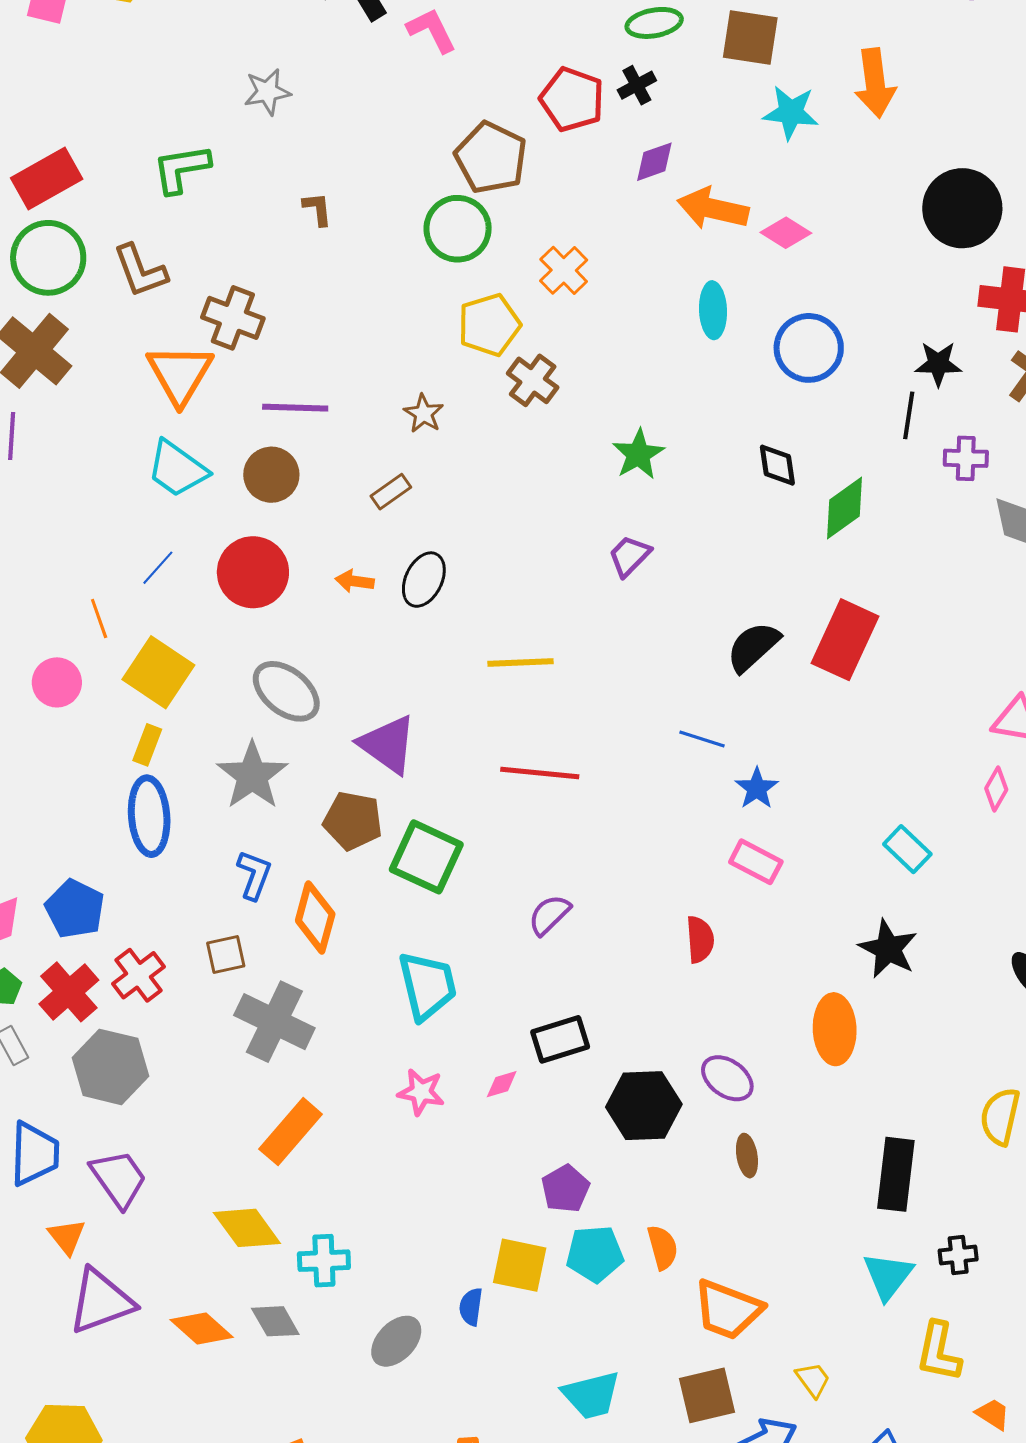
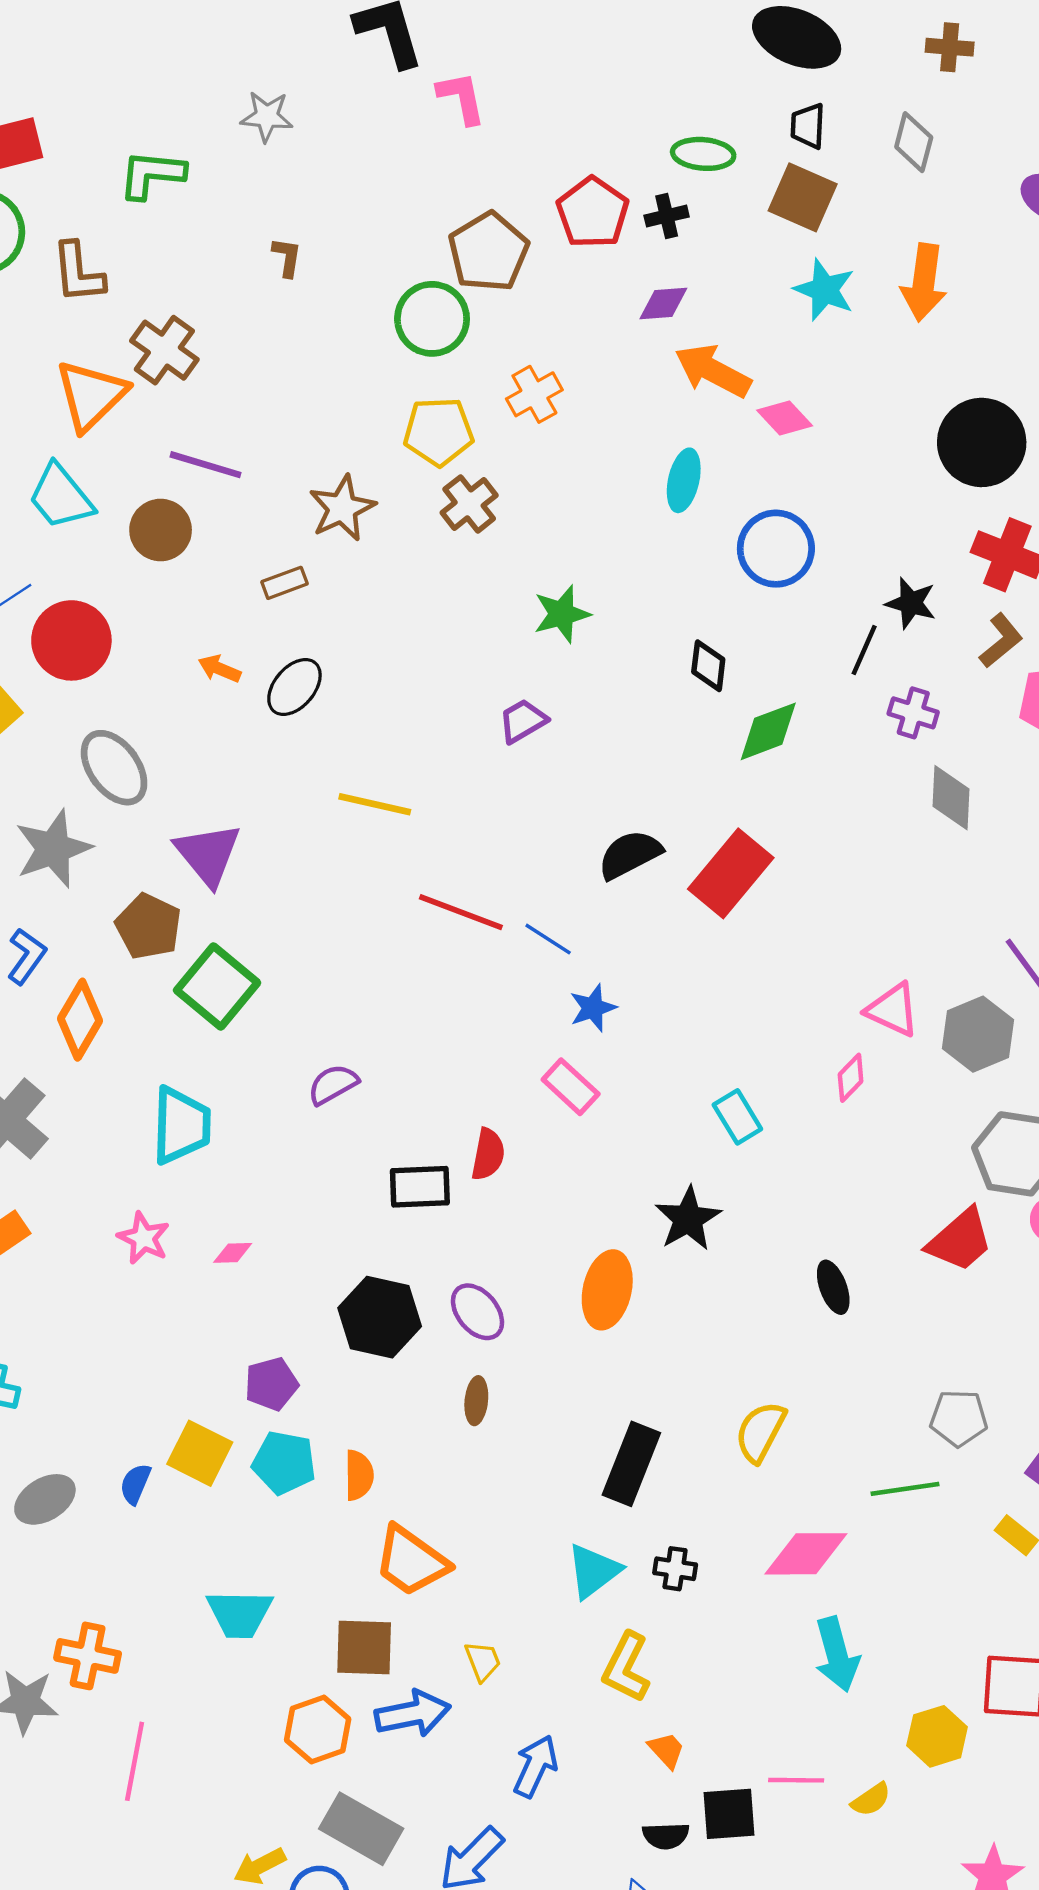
brown star: (424, 414) -> (342, 508), size x1.5
red circle: (253, 572) -> (71, 640), moved
red line: (540, 773) -> (461, 912), moved
black rectangle: (560, 1039) -> (420, 1187), moved

